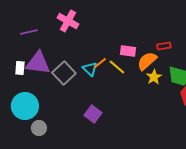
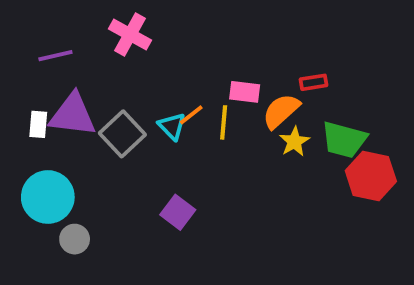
yellow line: (117, 67) -> (224, 122), turned 54

